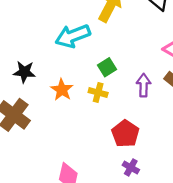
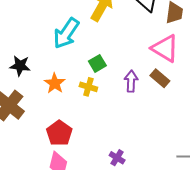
cyan arrow: (73, 36) -> (66, 33), turned -36
red pentagon: (125, 134) -> (59, 133), moved

